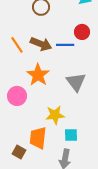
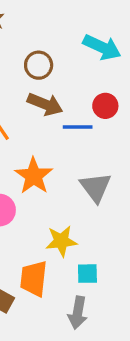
brown arrow: (41, 44) -> (45, 104), moved

